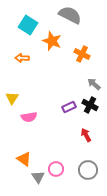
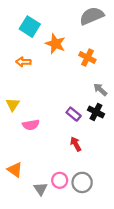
gray semicircle: (70, 15) -> (92, 16), moved, turned -50
purple rectangle: (69, 107) -> (74, 114), turned 64
red arrow: (86, 135) -> (76, 144), moved
orange triangle: (24, 159) -> (15, 170), moved
gray circle: (88, 170) -> (82, 182), moved

